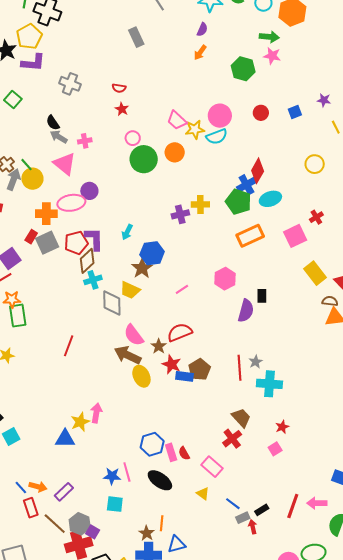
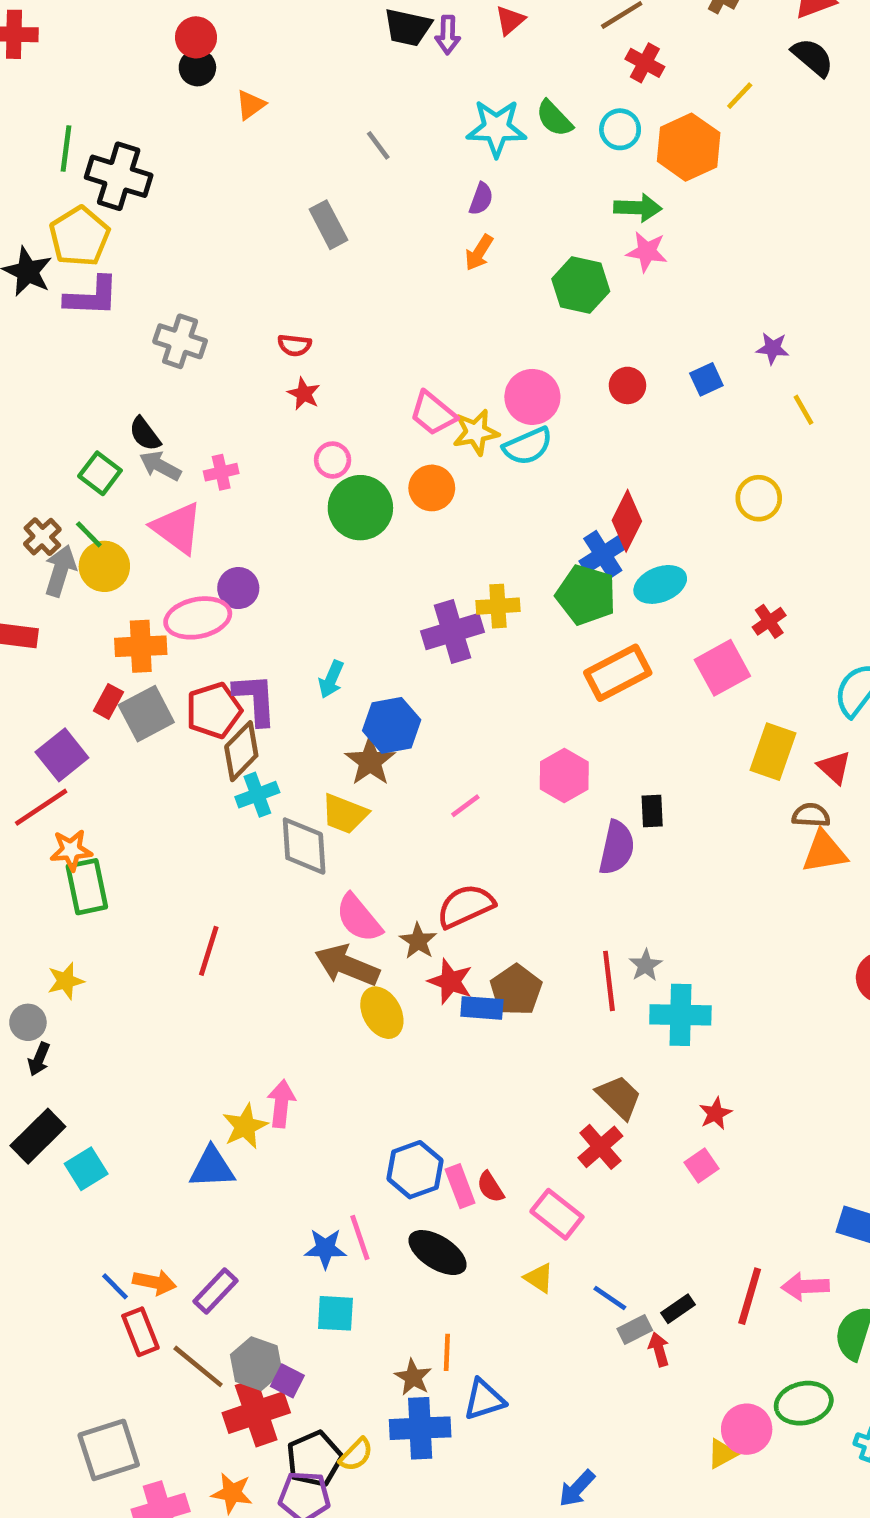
green square: (13, 99) -> (100, 473), moved
purple cross: (180, 214) -> (453, 632), size x1.4
yellow rectangle: (315, 273) -> (773, 752), turned 60

